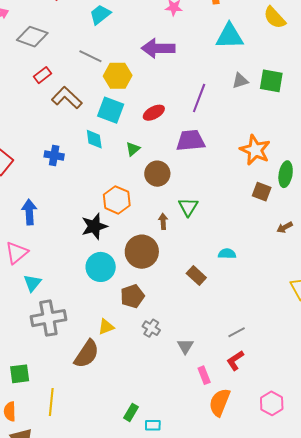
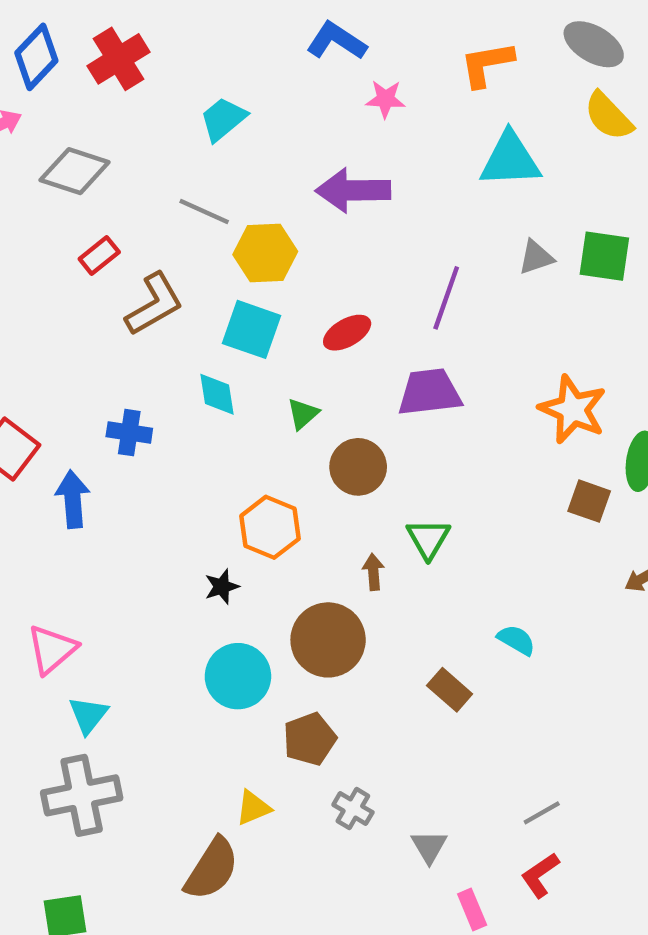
brown L-shape: (67, 98) -> (154, 304), turned 108
blue arrow: (29, 212) -> (73, 499), moved
black star: (94, 226) -> (222, 587), size x0.6
cyan semicircle: (227, 254) -> (516, 640), turned 30
gray cross: (48, 318) -> (82, 795), moved

